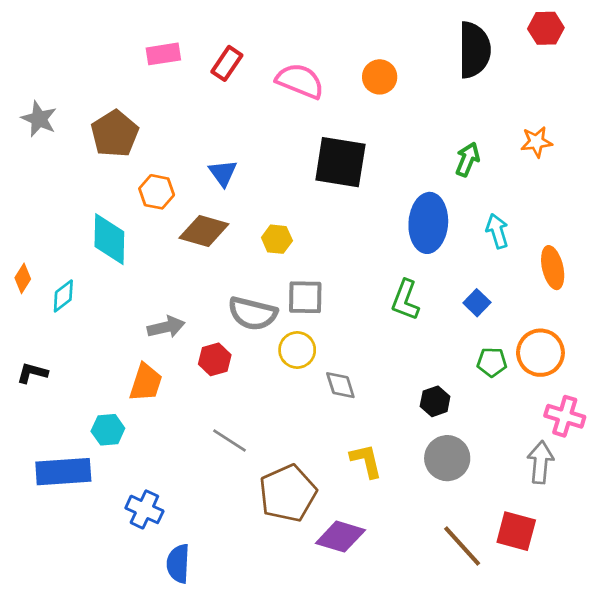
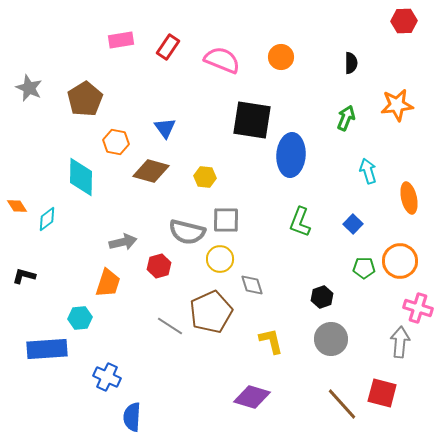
black semicircle: (474, 50) -> (351, 63), moved, size x0.5
orange star: (536, 142) -> (397, 105), size x1.4
blue ellipse: (428, 223) -> (291, 155), moved
orange diamond: (23, 278) -> (17, 206), turned -65
brown pentagon: (288, 493) -> (211, 312), moved

